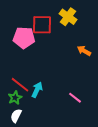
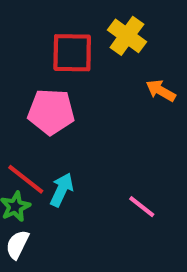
pink pentagon: (24, 38) -> (51, 112), moved
orange arrow: (84, 51) -> (161, 91), moved

